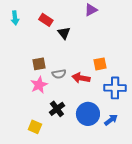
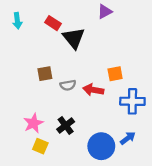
black triangle: (64, 33) -> (74, 38), size x1.5
pink star: (39, 85) -> (33, 123), moved
blue circle: (88, 114) -> (101, 146), moved

